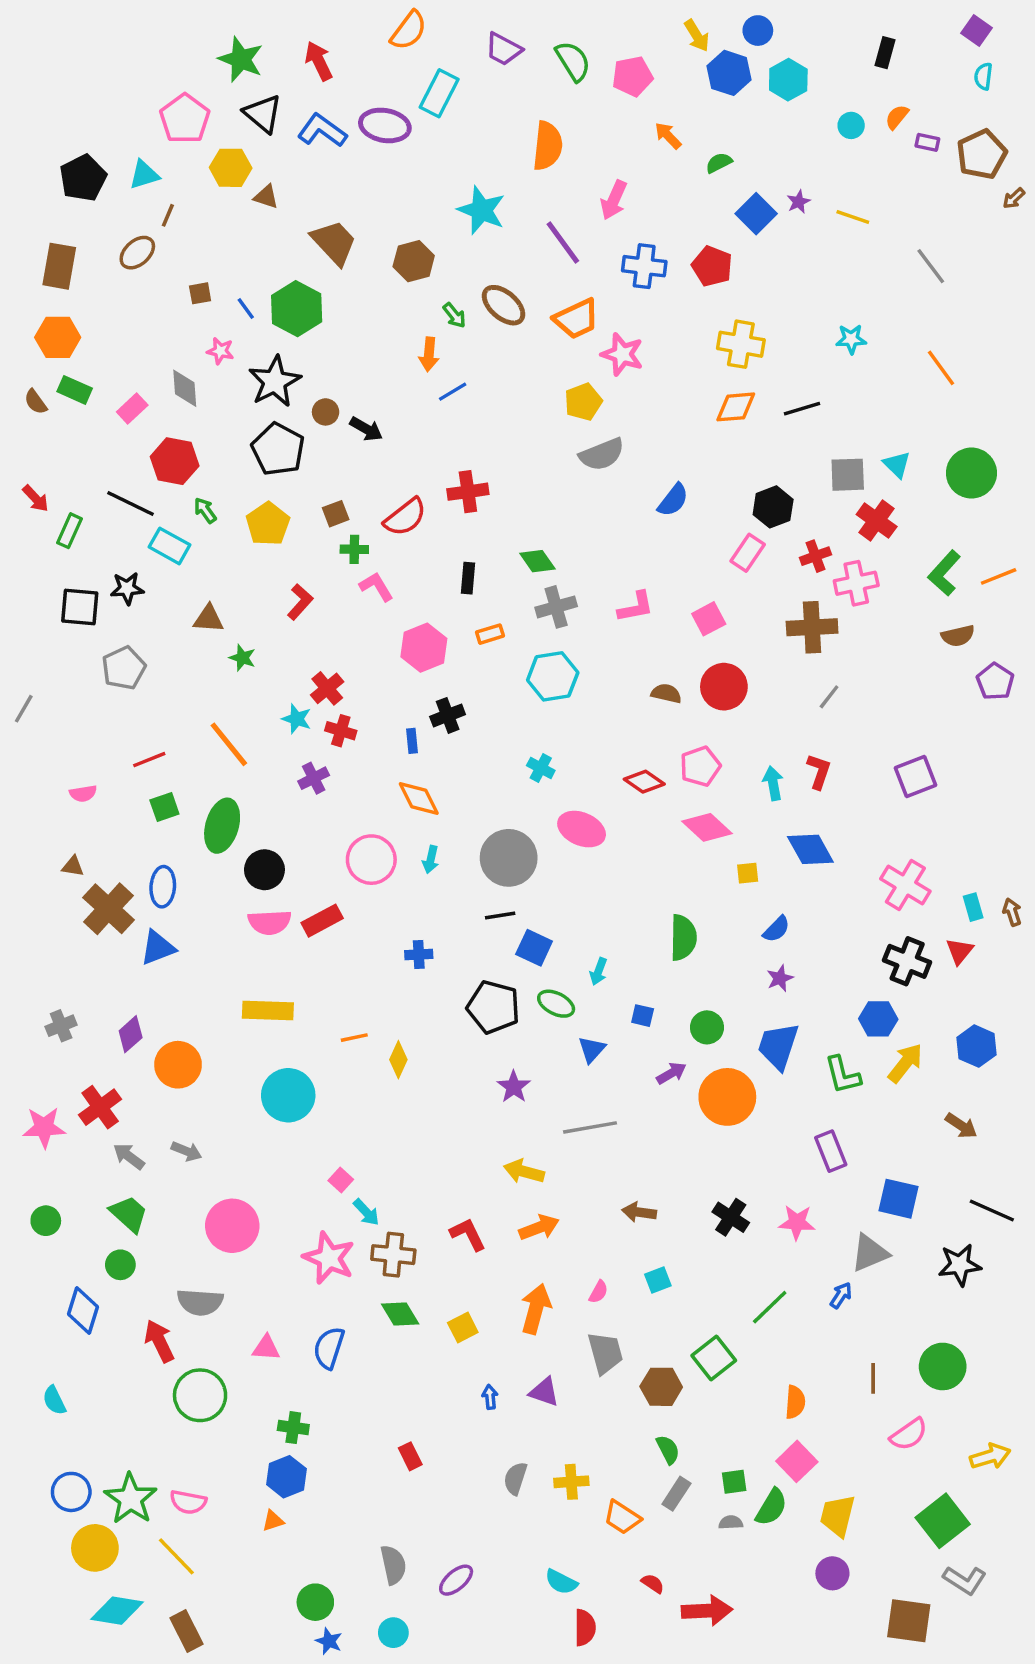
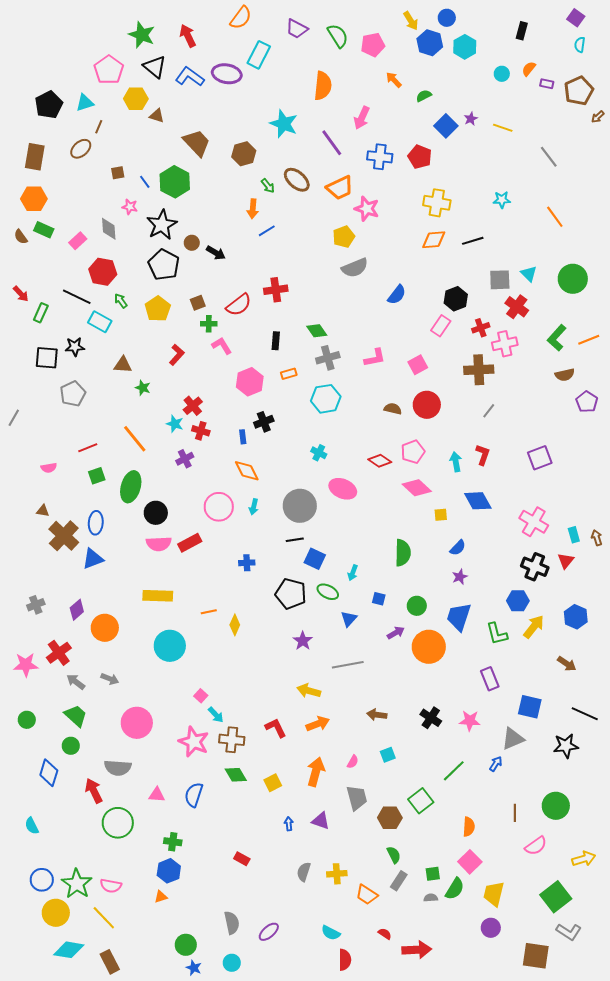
red rectangle: (410, 1456) -> (242, 859), turned -35

